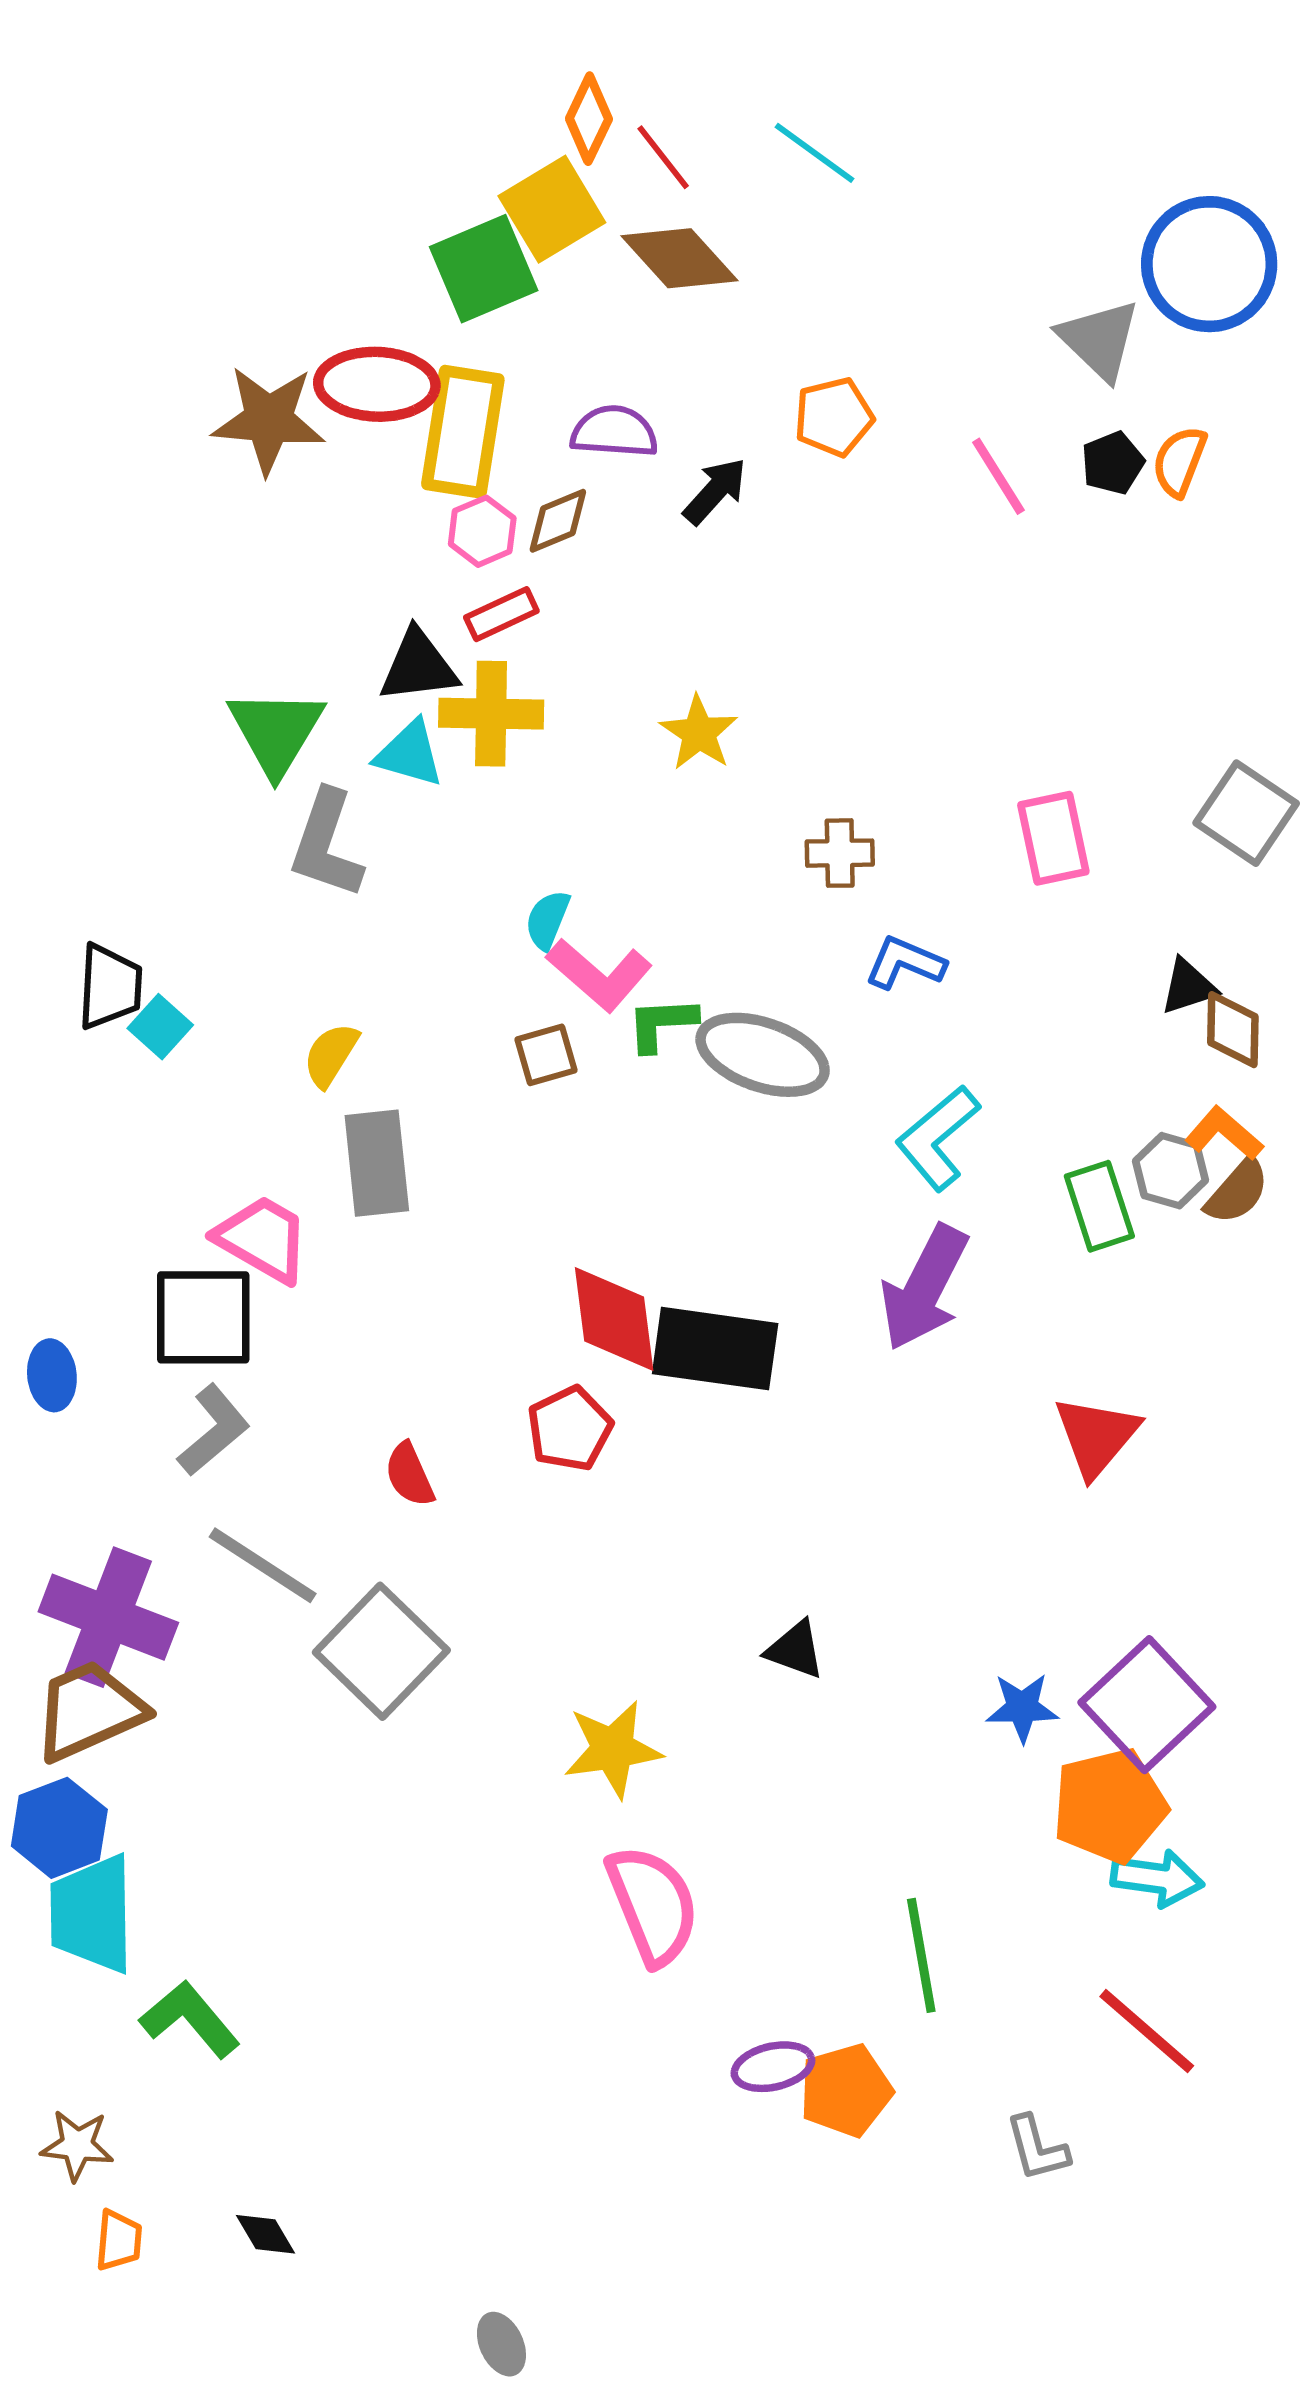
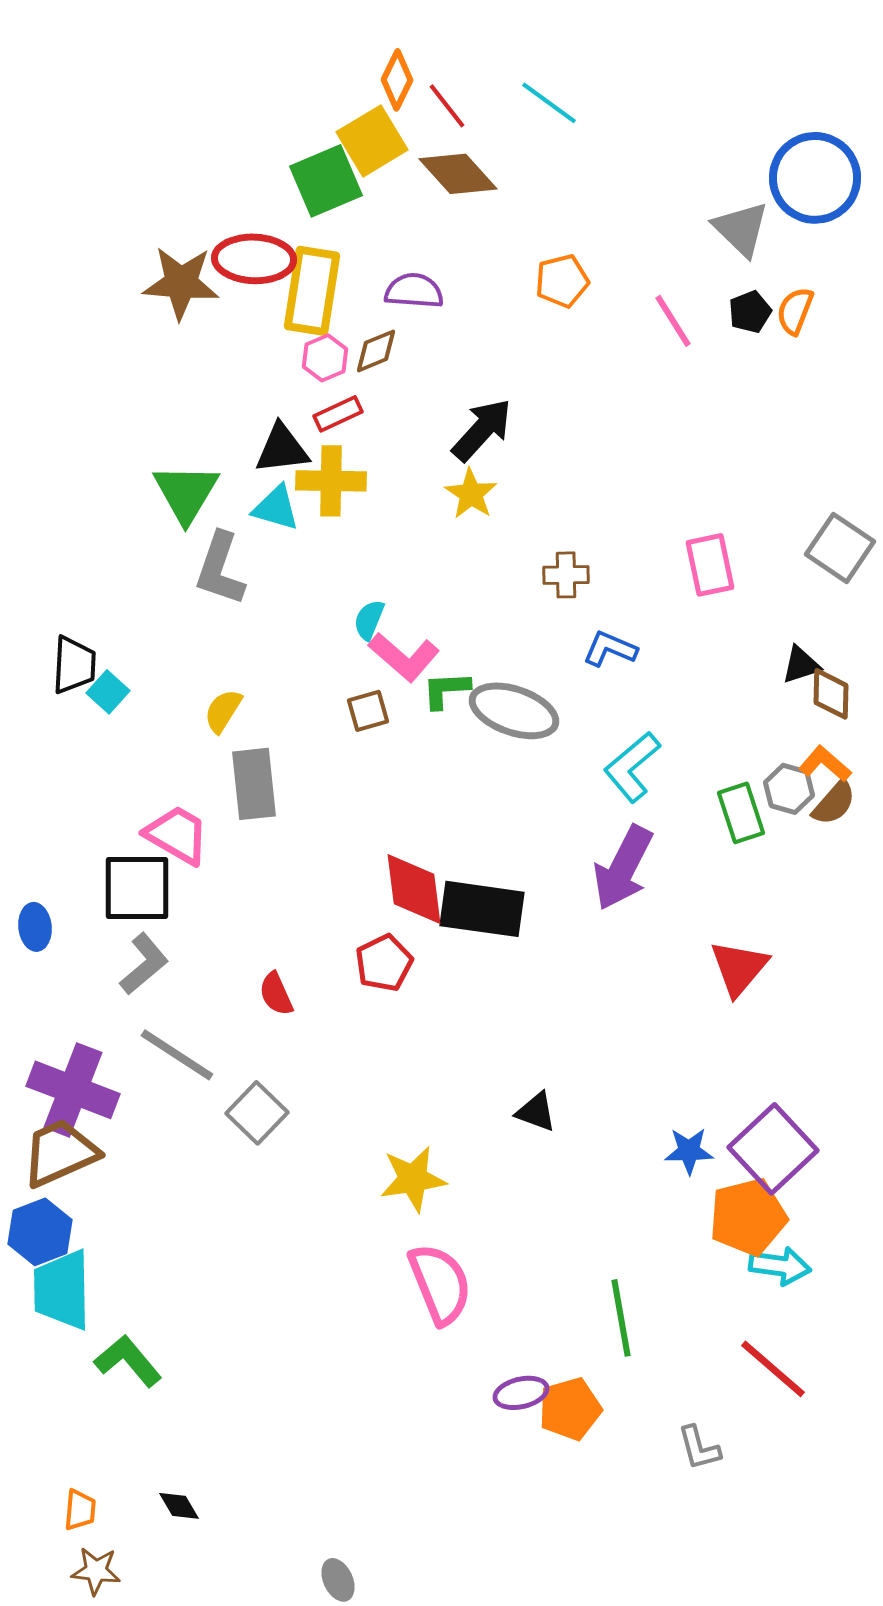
black arrow: (715, 491) -> (482, 430), moved, size x1.4
gray square: (381, 1651) -> (257, 1113), size x0.7
brown star: (77, 2145) -> (96, 1571), moved

